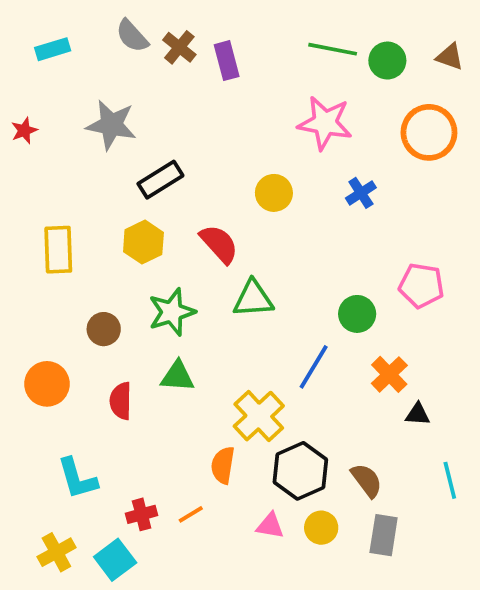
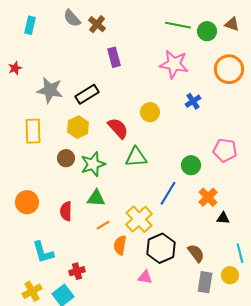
cyan rectangle: (53, 49) -> (30, 25), turned -60
brown triangle: (450, 57) -> (232, 24), moved
purple rectangle: (227, 61) -> (114, 57), moved
gray star: (111, 125) -> (50, 90), moved
yellow circle: (274, 193) -> (150, 112), moved
brown circle: (104, 329) -> (66, 158), moved
orange line: (191, 514) -> (103, 225), moved
yellow circle: (321, 528) -> (230, 275), moved

